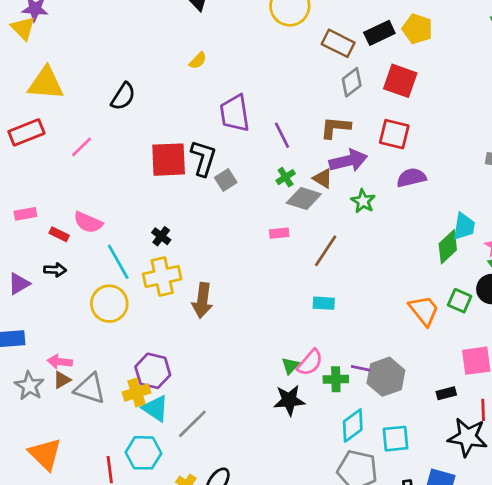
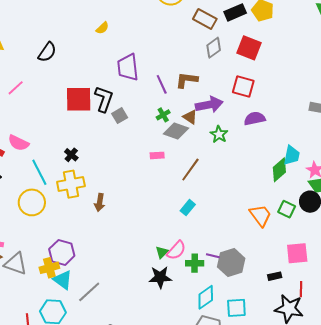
brown L-shape: (335, 127) -> (187, 80), moved
brown arrow: (202, 300) -> (100, 202), size x0.7
cyan rectangle: (324, 303) -> (188, 208), turned -56

